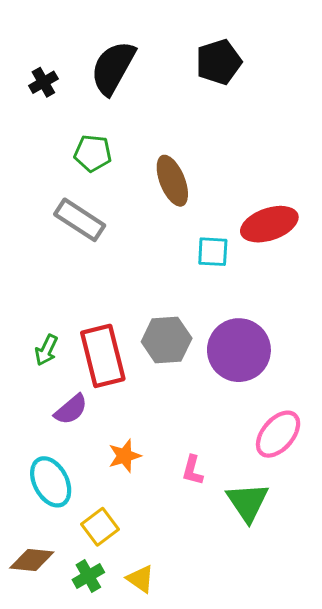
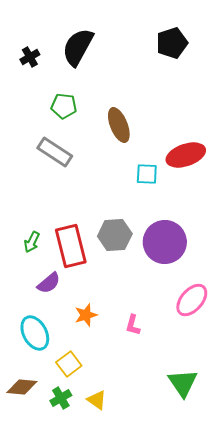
black pentagon: (219, 62) -> (172, 43), moved
green triangle: (248, 502) -> (183, 383), moved

